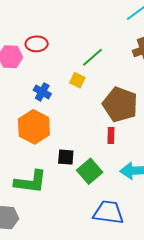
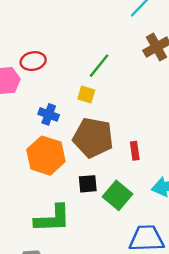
brown pentagon: (120, 104) -> (93, 138), moved

